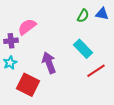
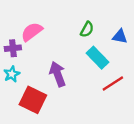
blue triangle: (102, 14) -> (120, 36), moved
green semicircle: (83, 16) -> (87, 29), moved

